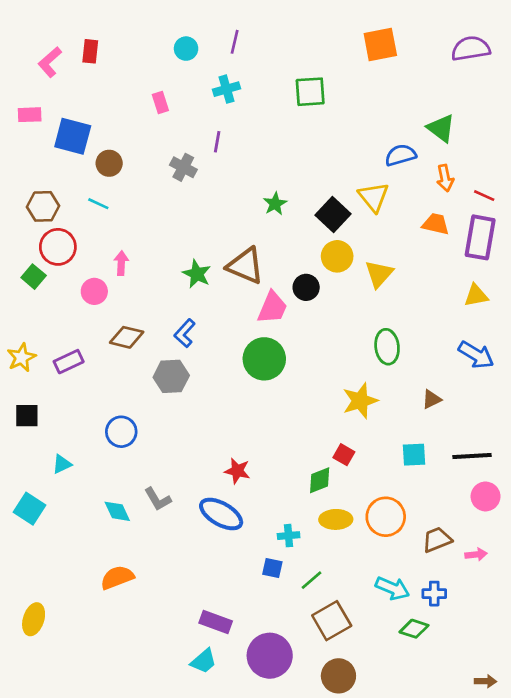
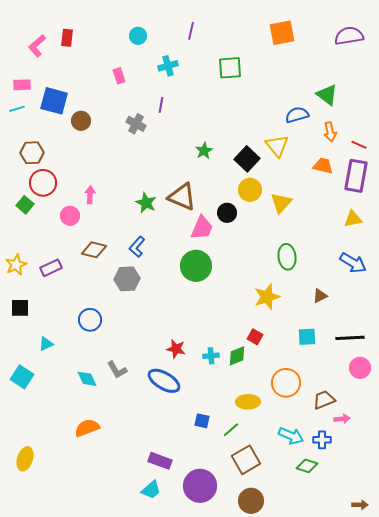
purple line: (235, 42) -> (191, 31), moved
cyan line: (98, 204) -> (17, 109), moved, turned -42
yellow ellipse: (336, 519) -> (248, 402), moved
cyan cross: (289, 536) -> (211, 356), moved
pink arrow: (476, 554) -> (342, 419), moved

